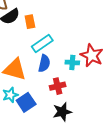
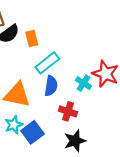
cyan cross: (72, 62) -> (83, 83), turned 32
red cross: (58, 86) -> (68, 111), turned 35

